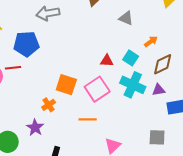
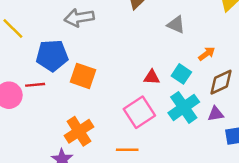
orange square: (66, 85) -> (83, 76), moved
cyan cross: (133, 85) -> (184, 107), turned 30
orange cross: (49, 105) -> (79, 131), size x1.6

